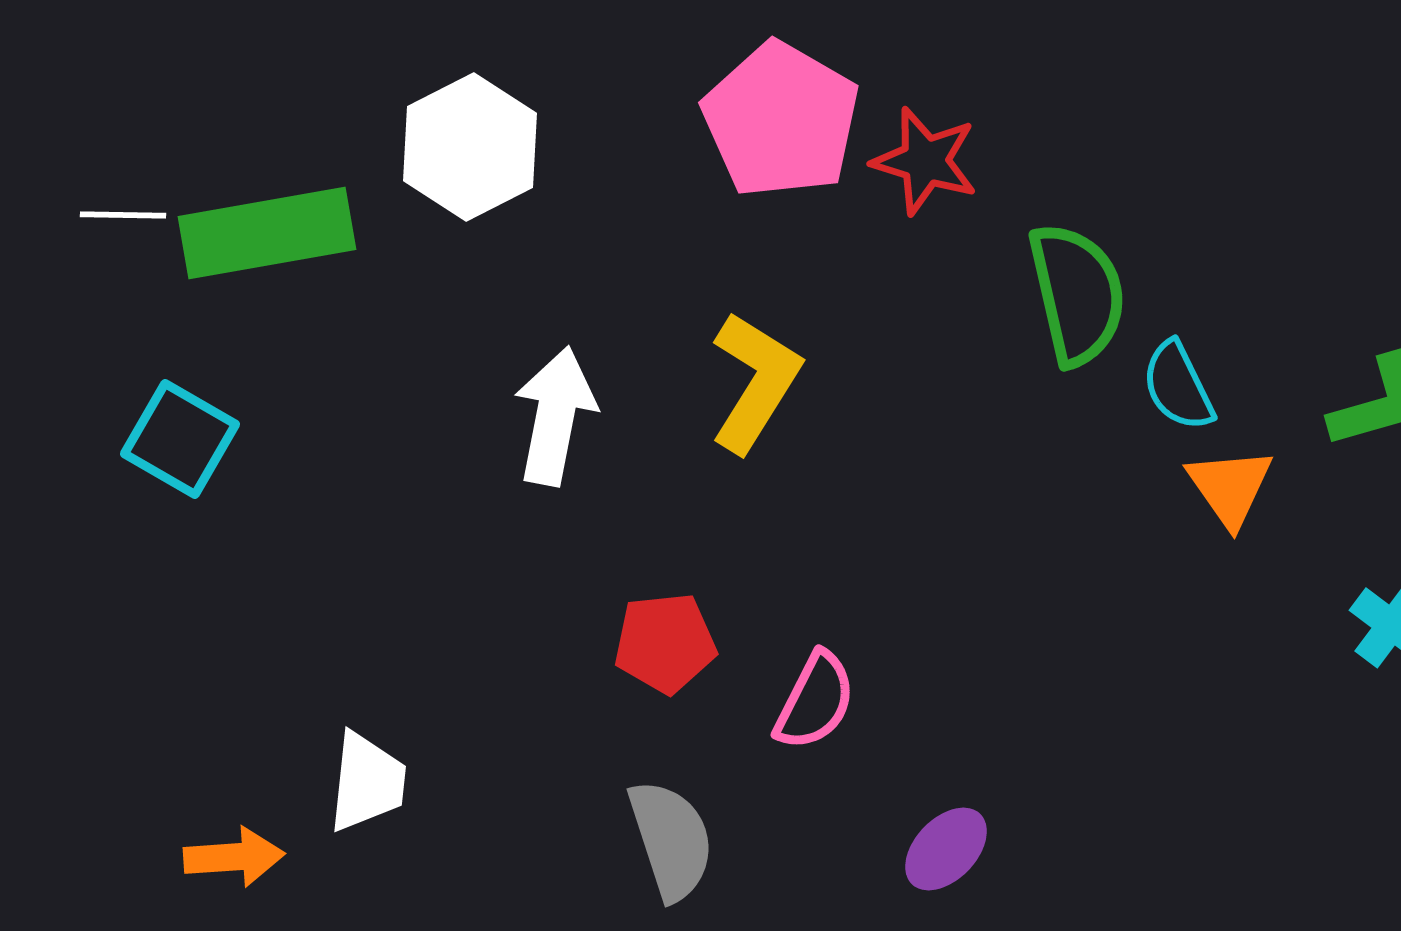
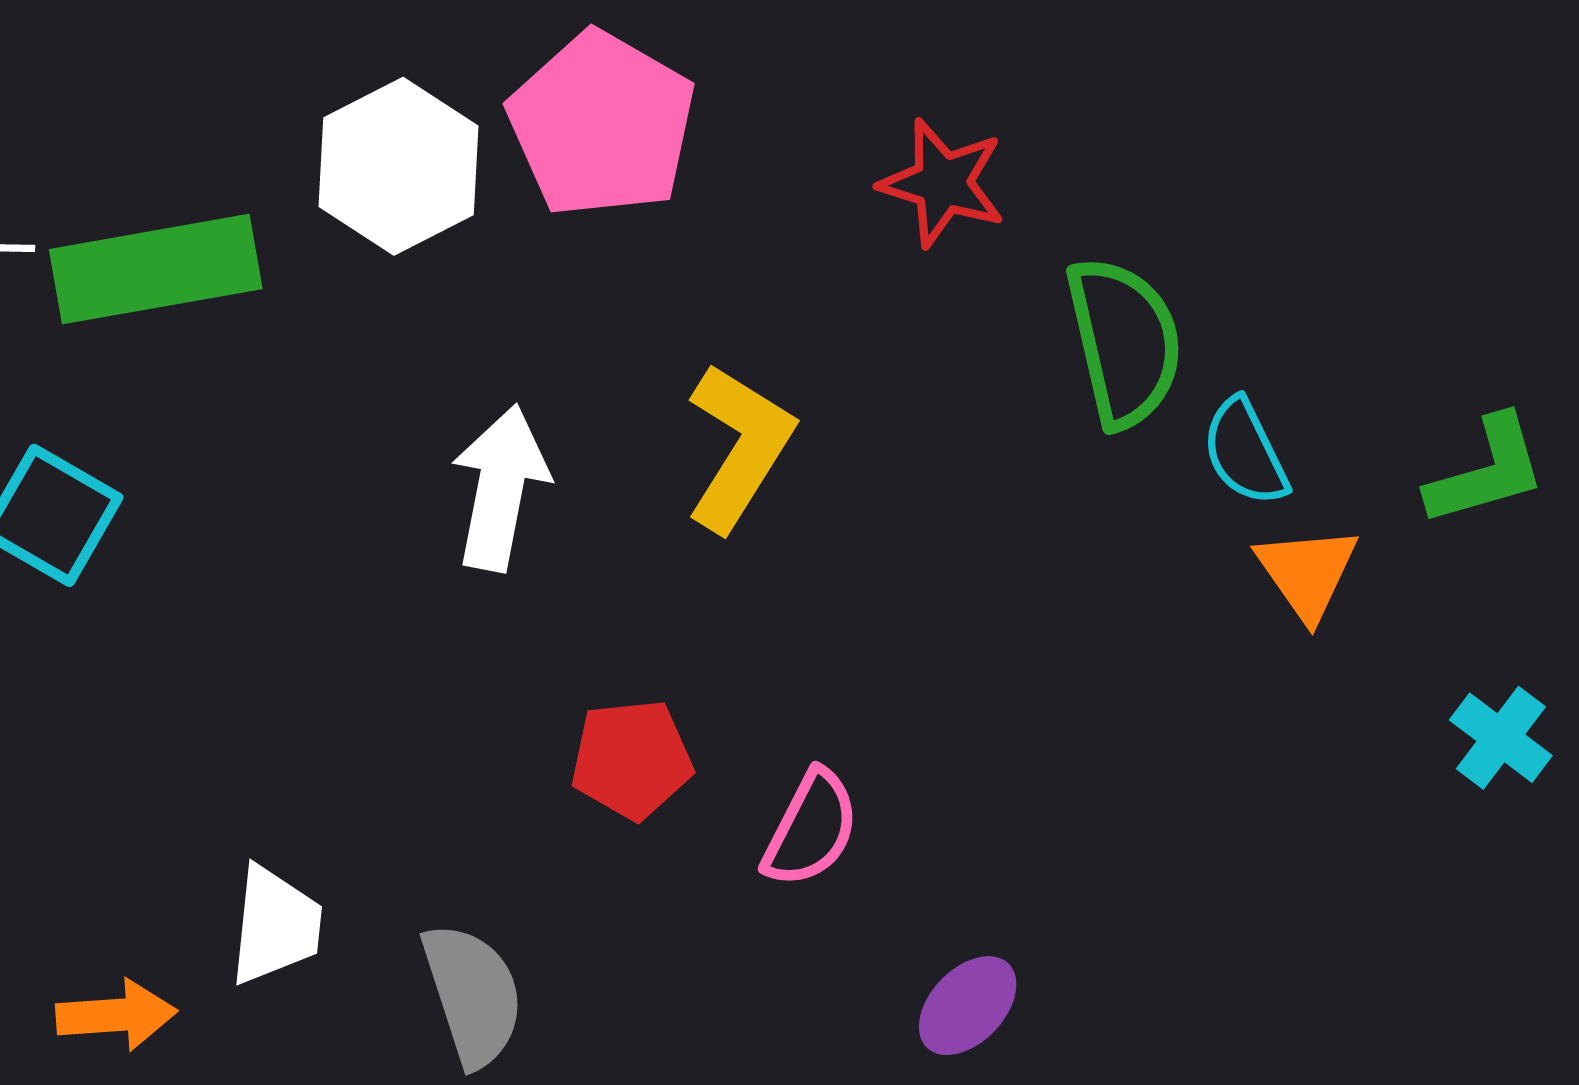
pink pentagon: (781, 120) -> (602, 124), moved
gray semicircle: (671, 840) -> (473, 995), moved

